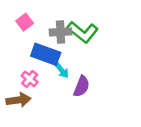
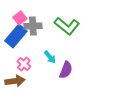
gray cross: (60, 32) -> (33, 26), moved
blue rectangle: (46, 54) -> (16, 36), moved, turned -70

